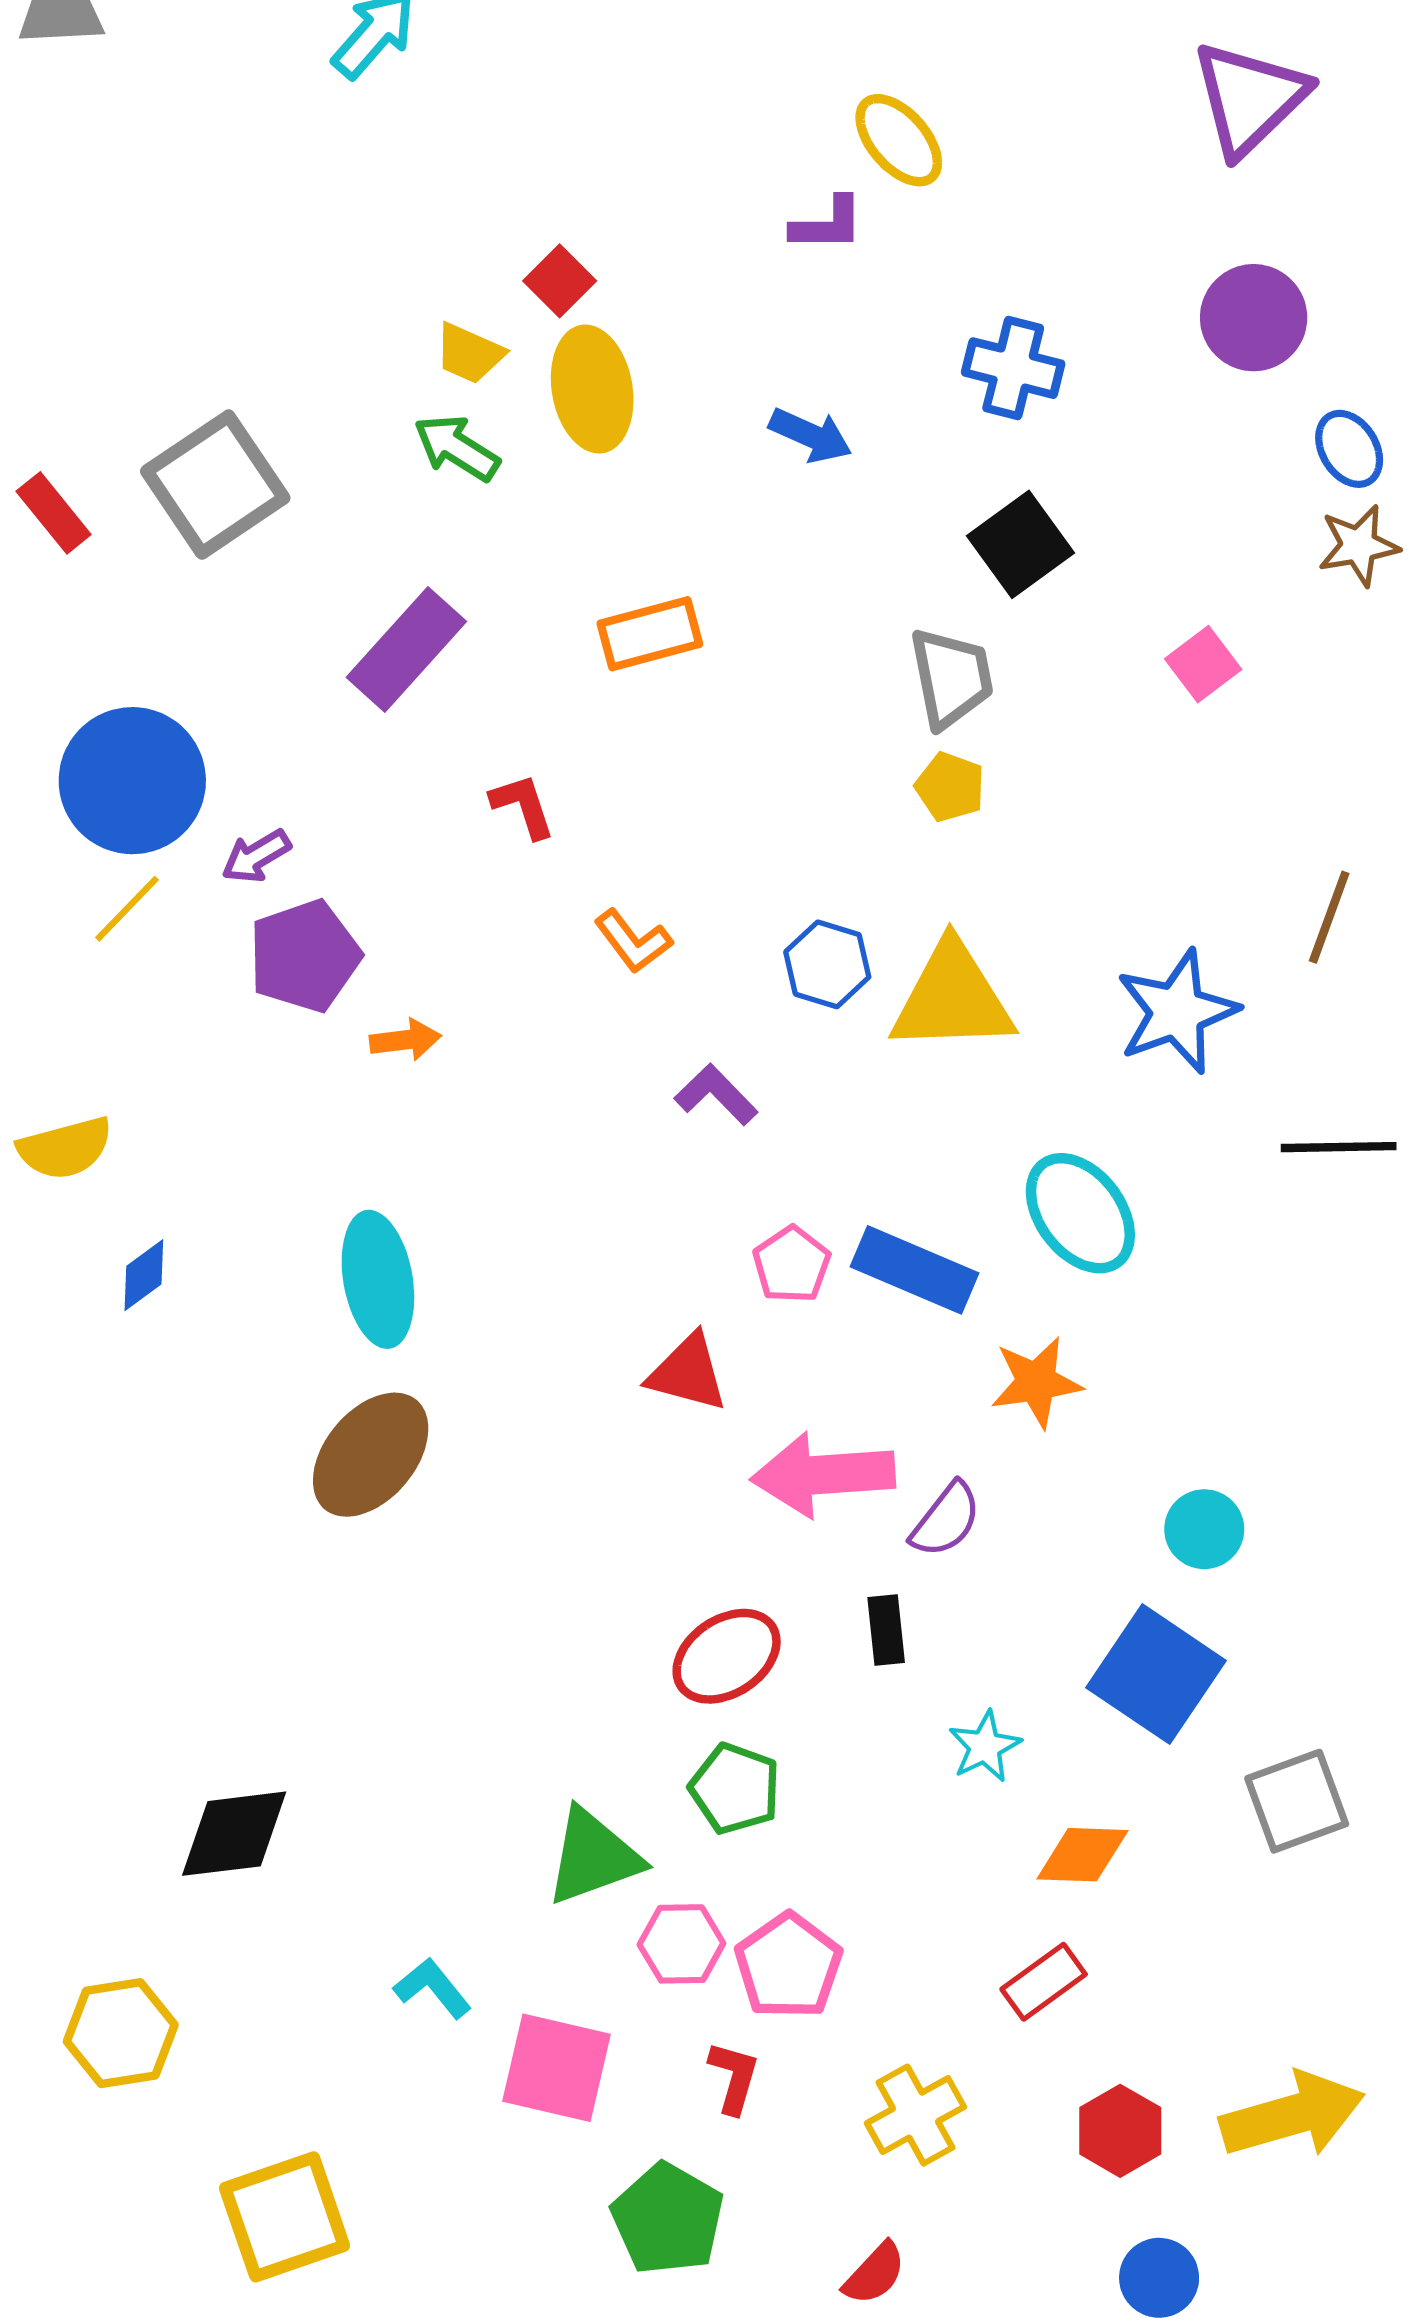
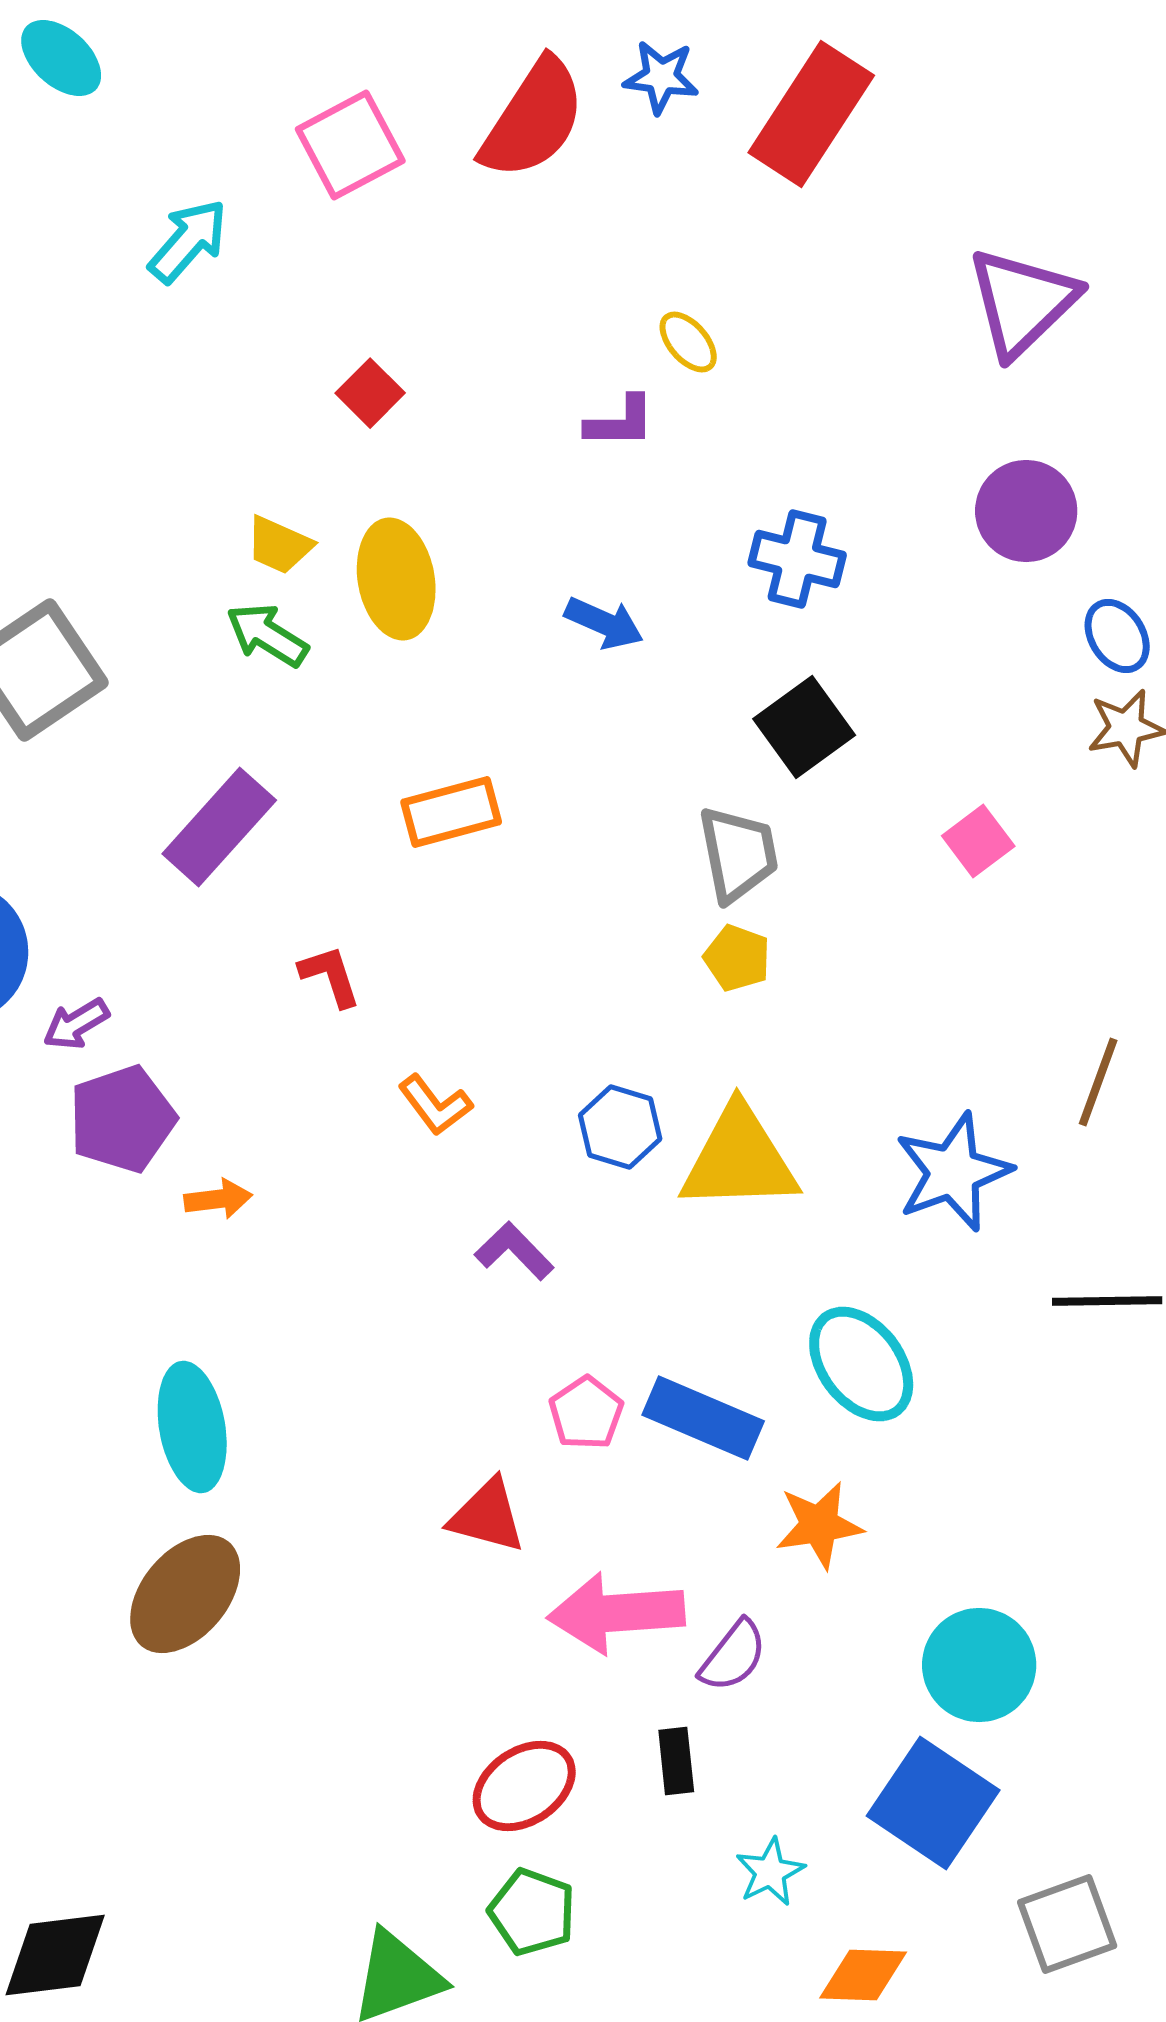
yellow ellipse: (899, 140) -> (688, 342), size x0.7
red square: (560, 281) -> (370, 393), moved
cyan circle: (1204, 1529) -> (979, 1665), size x1.5

